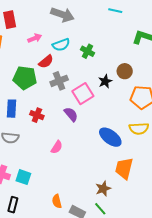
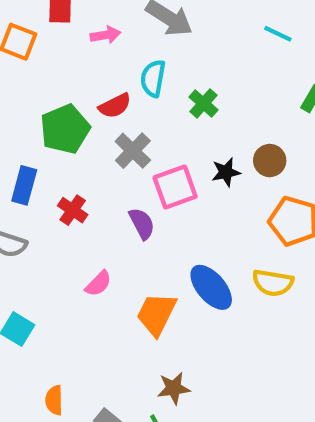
pink arrow: (35, 38) -> (106, 35), moved
cyan semicircle: (61, 45) -> (153, 78), turned 108
green pentagon: (25, 78) -> (65, 129), turned 30
gray cross: (59, 81) -> (133, 151), turned -36
orange trapezoid: (124, 168) -> (156, 314), moved
orange semicircle: (57, 201) -> (54, 400), moved

